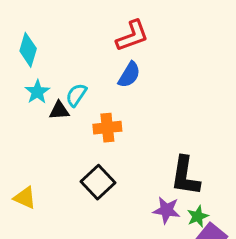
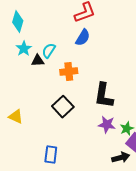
black L-shape: (185, 176) -> (104, 96), moved

